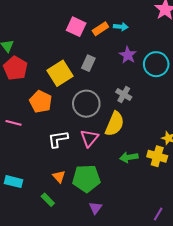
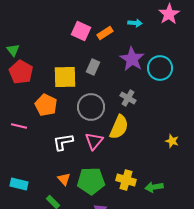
cyan arrow: (121, 27) -> (135, 23), moved
purple star: (128, 55) -> (132, 59), size x1.4
yellow square: (60, 73) -> (65, 77), turned 30
yellow cross: (157, 156) -> (126, 180), moved
green arrow: (129, 157) -> (154, 187), moved

